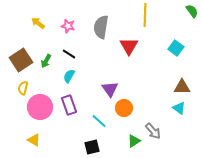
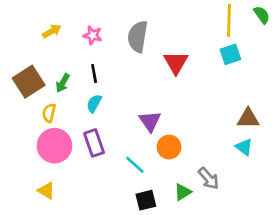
yellow line: (145, 15) -> (229, 20), moved
yellow arrow: (38, 23) -> (52, 31), turned 112
cyan square: (176, 48) -> (230, 54), moved, turned 35
black line: (69, 54) -> (94, 73), turned 48
yellow semicircle: (23, 88) -> (49, 113), moved
black square: (92, 147) -> (146, 200), moved

